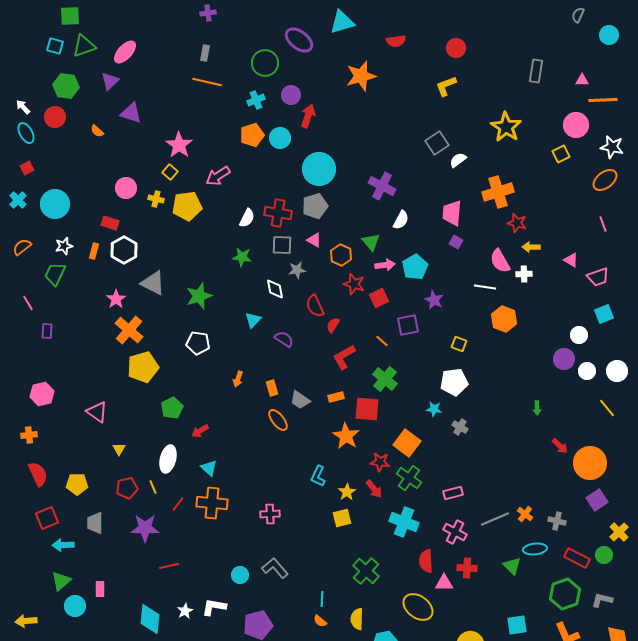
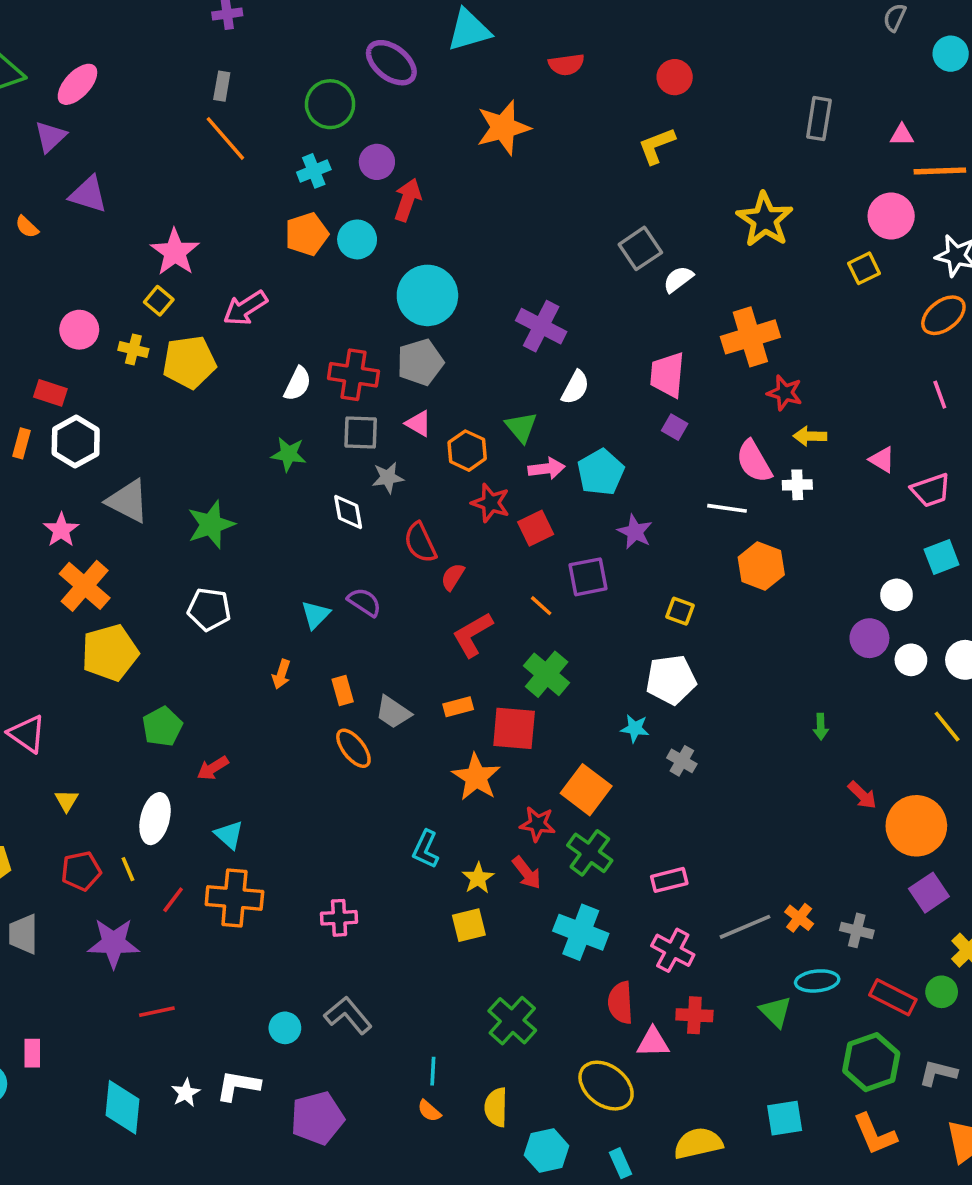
orange line: (207, 82) -> (225, 138), turned 36
cyan triangle: (253, 320) -> (316, 615), moved

